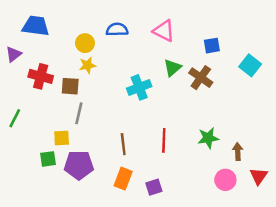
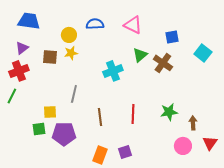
purple triangle: (14, 54) -> (22, 48), moved
red cross: (41, 76) -> (19, 71), moved, turned -36
brown square: (70, 86) -> (50, 57), moved
gray line: (79, 113) -> (74, 94), moved
orange rectangle: (123, 179) -> (100, 155), moved

